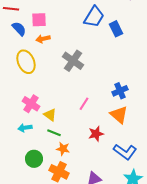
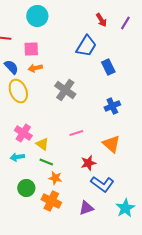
blue semicircle: (19, 29) -> (11, 67), moved
blue rectangle: (116, 29) -> (108, 67), moved
blue cross: (120, 91) -> (112, 106), moved
pink line: (84, 104) -> (76, 133), turned 40
blue L-shape: (125, 152) -> (102, 184), moved

